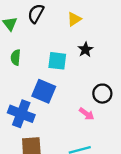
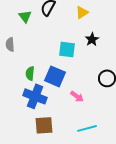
green semicircle: (16, 57) -> (30, 73), moved
pink arrow: (87, 114) -> (77, 96), moved

